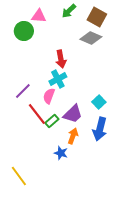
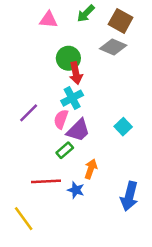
green circle: (24, 31) -> (68, 58), moved
red line: (37, 114) -> (46, 181), moved, turned -55
purple trapezoid: (73, 114) -> (78, 130), moved
blue arrow: (100, 129) -> (129, 196), moved

